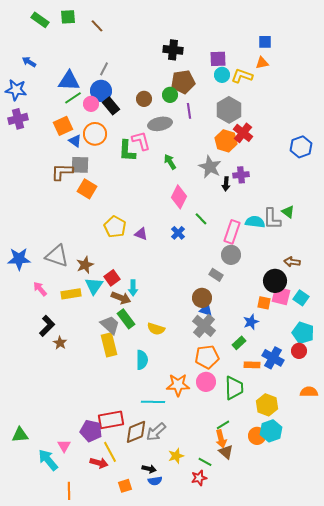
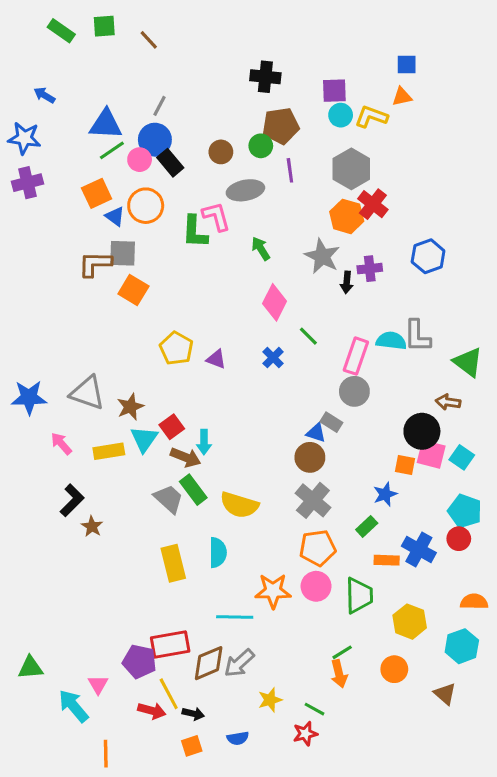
blue hexagon: (301, 147) -> (428, 256), moved
green triangle: (288, 212) -> (468, 362), moved, size x1.5
blue triangle: (206, 310) -> (316, 433), moved
yellow semicircle: (156, 329) -> (239, 505), size x1.4
yellow rectangle: (109, 345) -> (173, 563), moved
cyan hexagon: (271, 431) -> (462, 646), moved
brown triangle: (226, 452) -> (445, 694), moved
black arrow: (149, 469) -> (193, 714), moved

